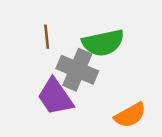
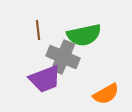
purple trapezoid: (55, 97) -> (45, 79), turned -76

